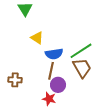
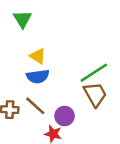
blue semicircle: (54, 54) -> (38, 76), moved
brown line: (51, 71) -> (35, 106), moved, turned -60

